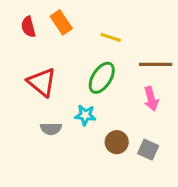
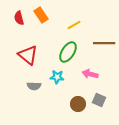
yellow line: (111, 37) -> (74, 25), turned -48
pink arrow: (151, 99) -> (90, 74), moved, turned 119
brown circle: (117, 142) -> (78, 104), moved

